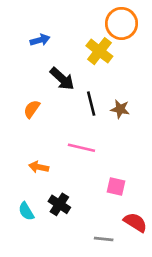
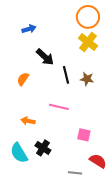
yellow cross: (99, 51) -> (88, 42), moved
cyan semicircle: (26, 211) -> (19, 153), size x1.5

